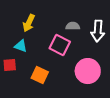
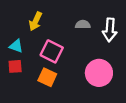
pink square: (60, 45) -> (52, 51), moved
cyan triangle: (21, 46) -> (16, 46), moved

